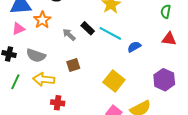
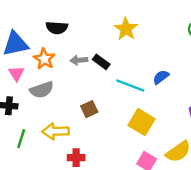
pink triangle: (18, 29) -> (16, 73), turned -32
cyan line: (110, 33) -> (130, 85), moved
gray arrow: (69, 35) -> (79, 60), moved, turned -40
gray semicircle: (36, 56) -> (42, 90), moved, turned -30

